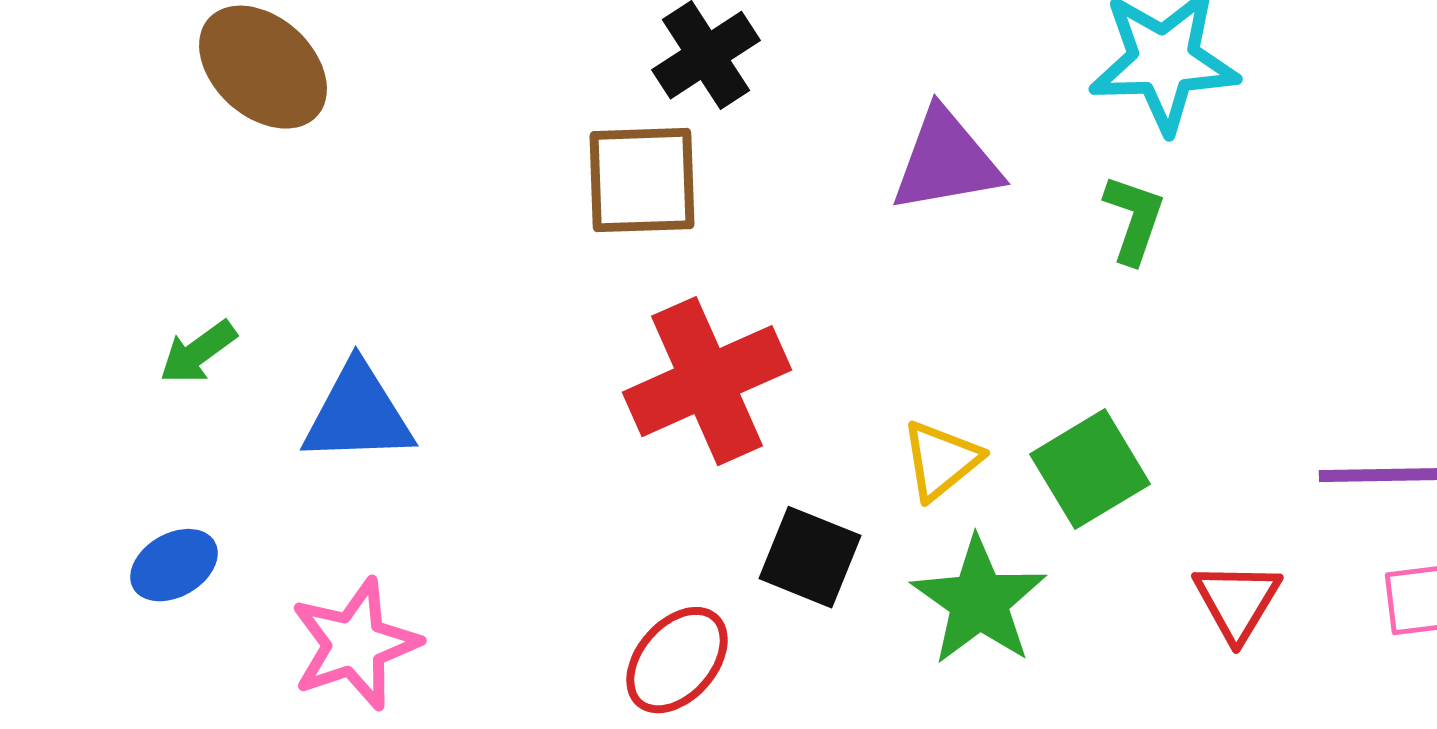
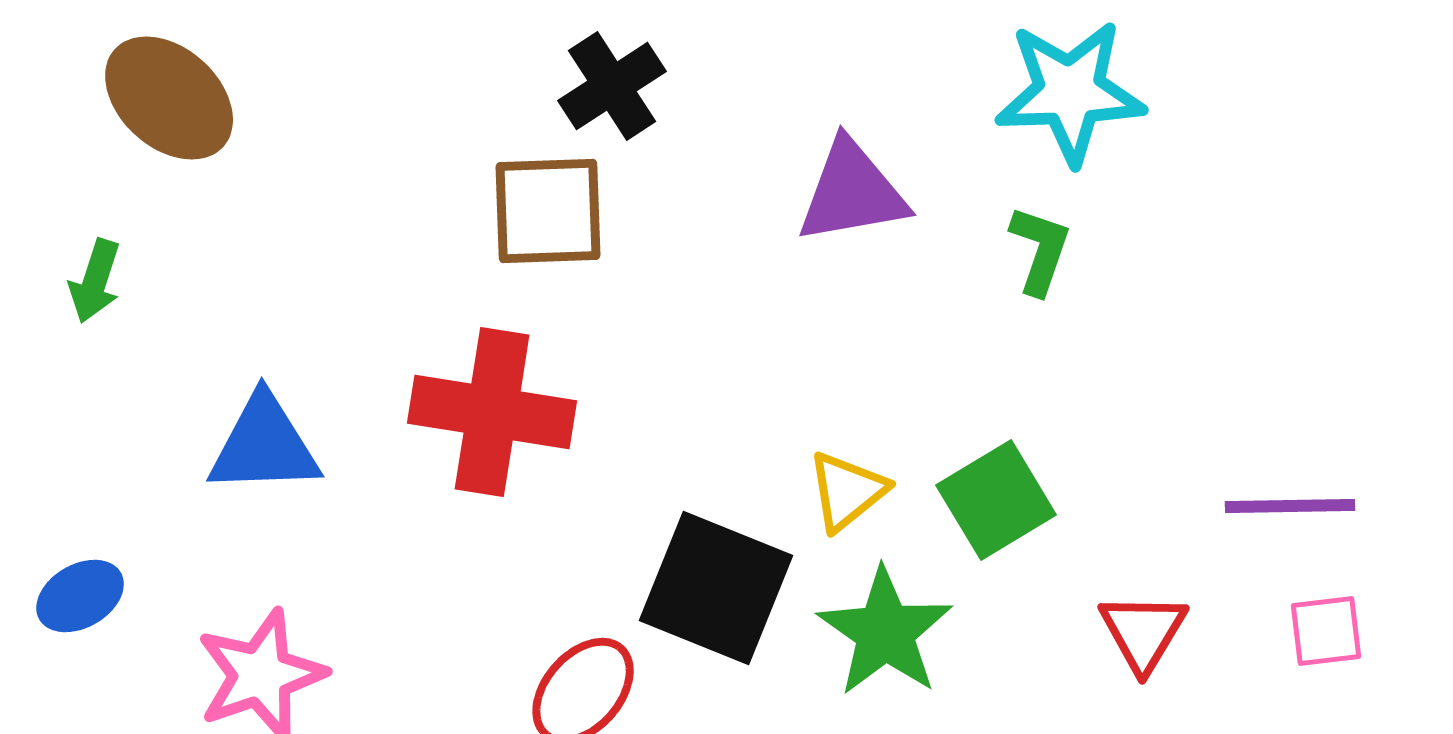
green arrow: (198, 352) -> (95, 281), moved, turned -36
red cross: (707, 381) -> (492, 412), moved, turned 33
black square: (810, 557) -> (716, 588), size x1.5

